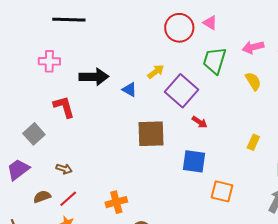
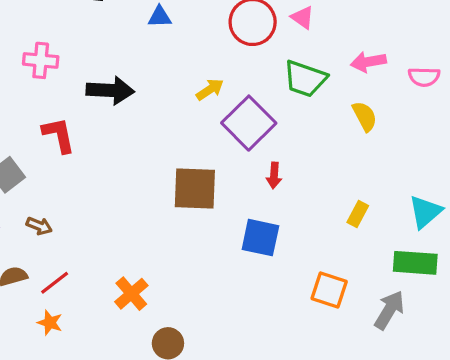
green trapezoid: (214, 61) -> (305, 79), turned -92
blue triangle: (129, 90) -> (160, 17), moved, turned -35
red arrow: (200, 122) -> (274, 175), turned 56
brown arrow: (64, 169) -> (39, 226), moved
orange square: (222, 191) -> (329, 290), moved
orange cross: (116, 202) -> (131, 294), turned -30

